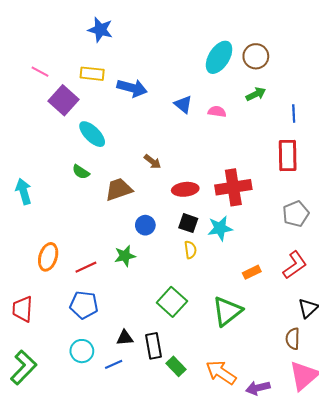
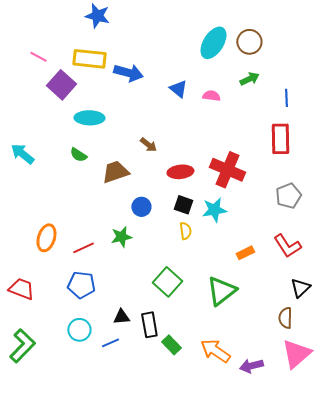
yellow rectangle: (92, 74) -> (89, 59), size x1.4
cyan ellipse: (92, 134) -> (89, 118), turned -44
red cross: (233, 187) -> (227, 170), turned 32
cyan arrow: (24, 191) -> (22, 154), moved, turned -35
red L-shape: (295, 265) -> (287, 246), turned 92
red trapezoid: (23, 309) -> (21, 289), turned 108

